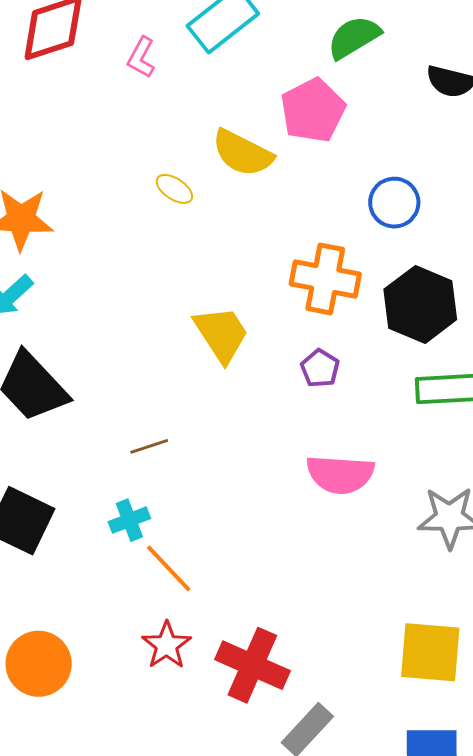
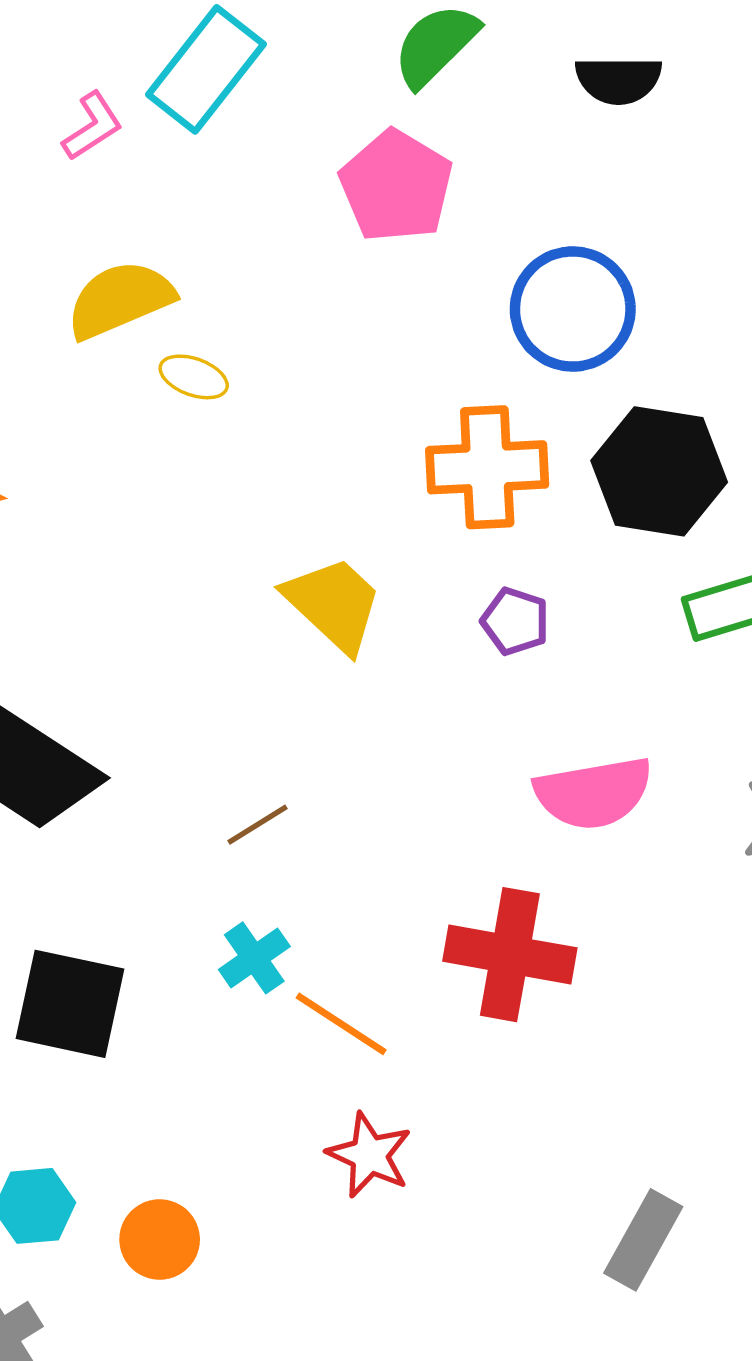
pink L-shape: (141, 57) -> (92, 126), moved, turned -138
yellow semicircle: (242, 153) -> (120, 300), moved, turned 144
blue circle: (394, 203) -> (573, 309), size x1.4
orange circle: (39, 664) -> (160, 1239), size x0.7
red cross: (252, 665) -> (510, 955), moved

